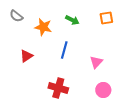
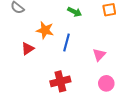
orange star: (43, 27) -> (45, 30), moved
red cross: (58, 88) -> (60, 81), turned -30

